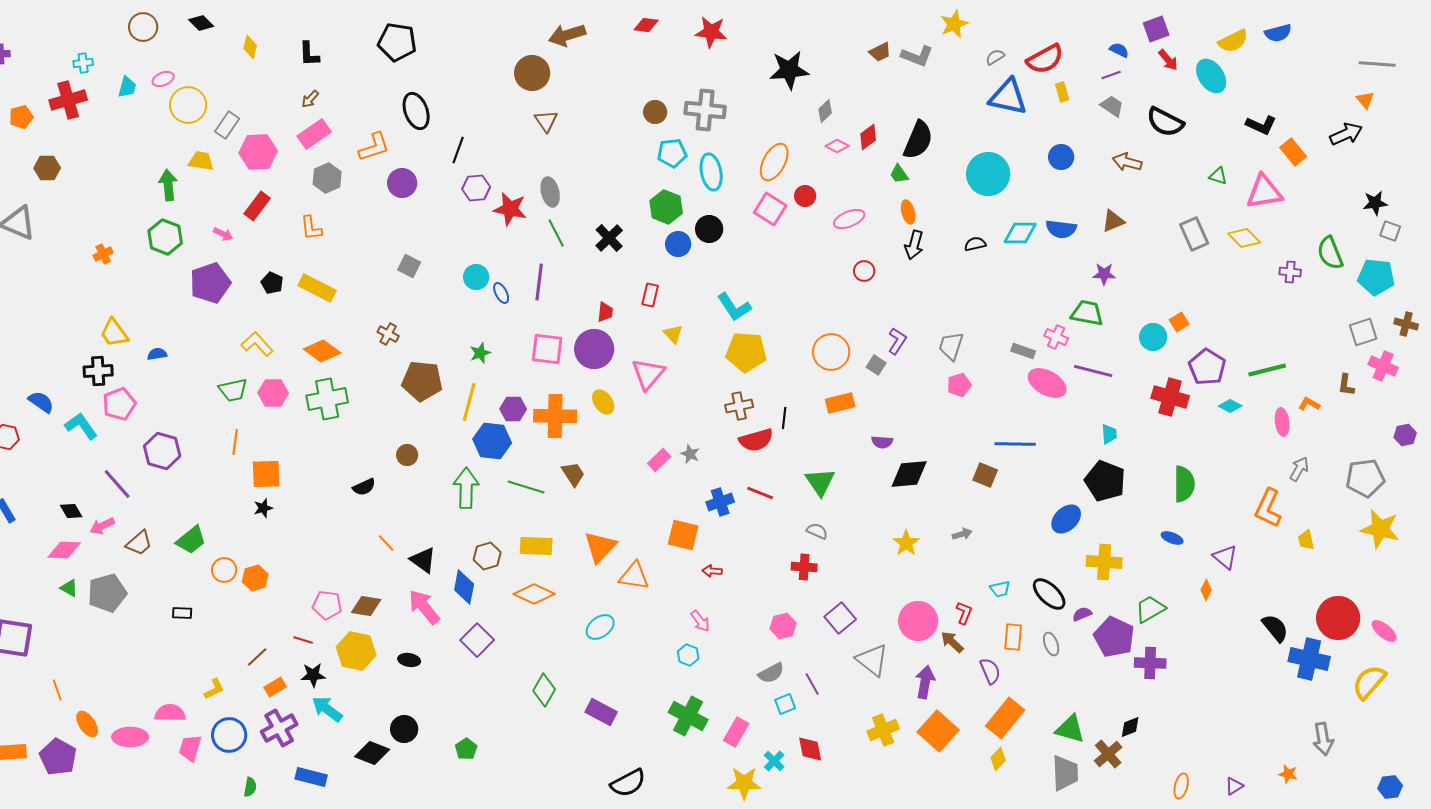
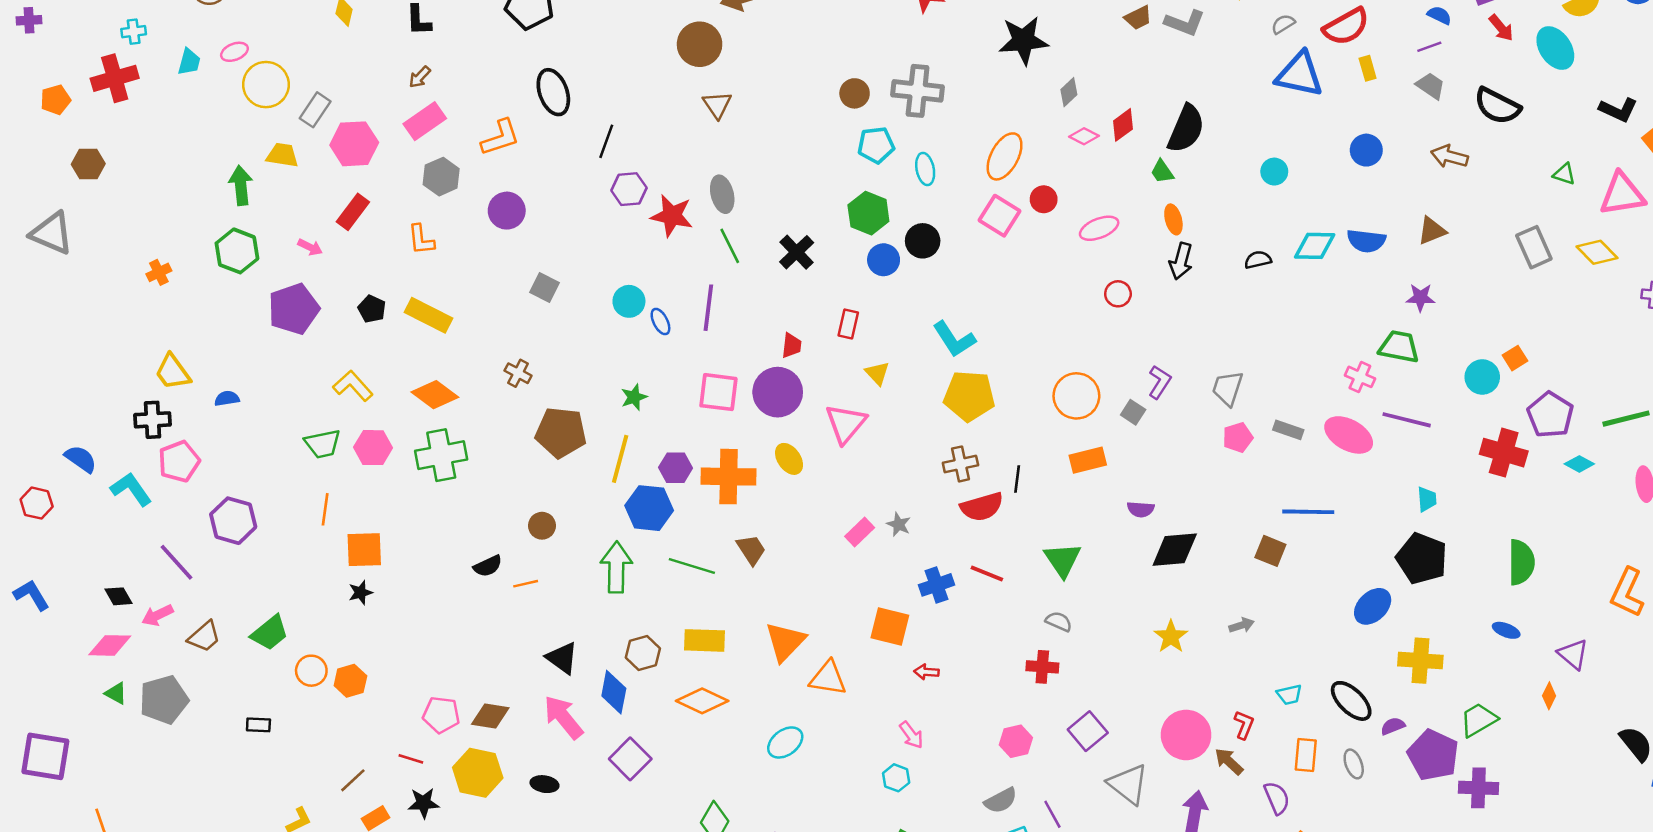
cyan ellipse: (711, 172) -> (925, 169), size x0.7
cyan circle: (988, 174) -> (1274, 172), size x0.5
purple circle: (402, 183) -> (507, 211), moved
gray rectangle: (1023, 351) -> (1288, 430), moved
orange line: (386, 543) -> (526, 584), moved, turned -60

